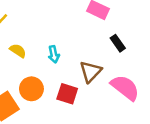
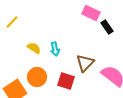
black rectangle: (118, 43) -> (107, 27), moved
yellow semicircle: (18, 51) -> (34, 48), moved

